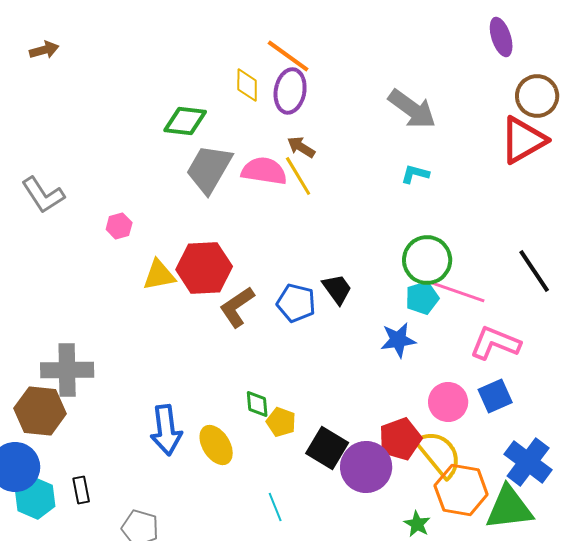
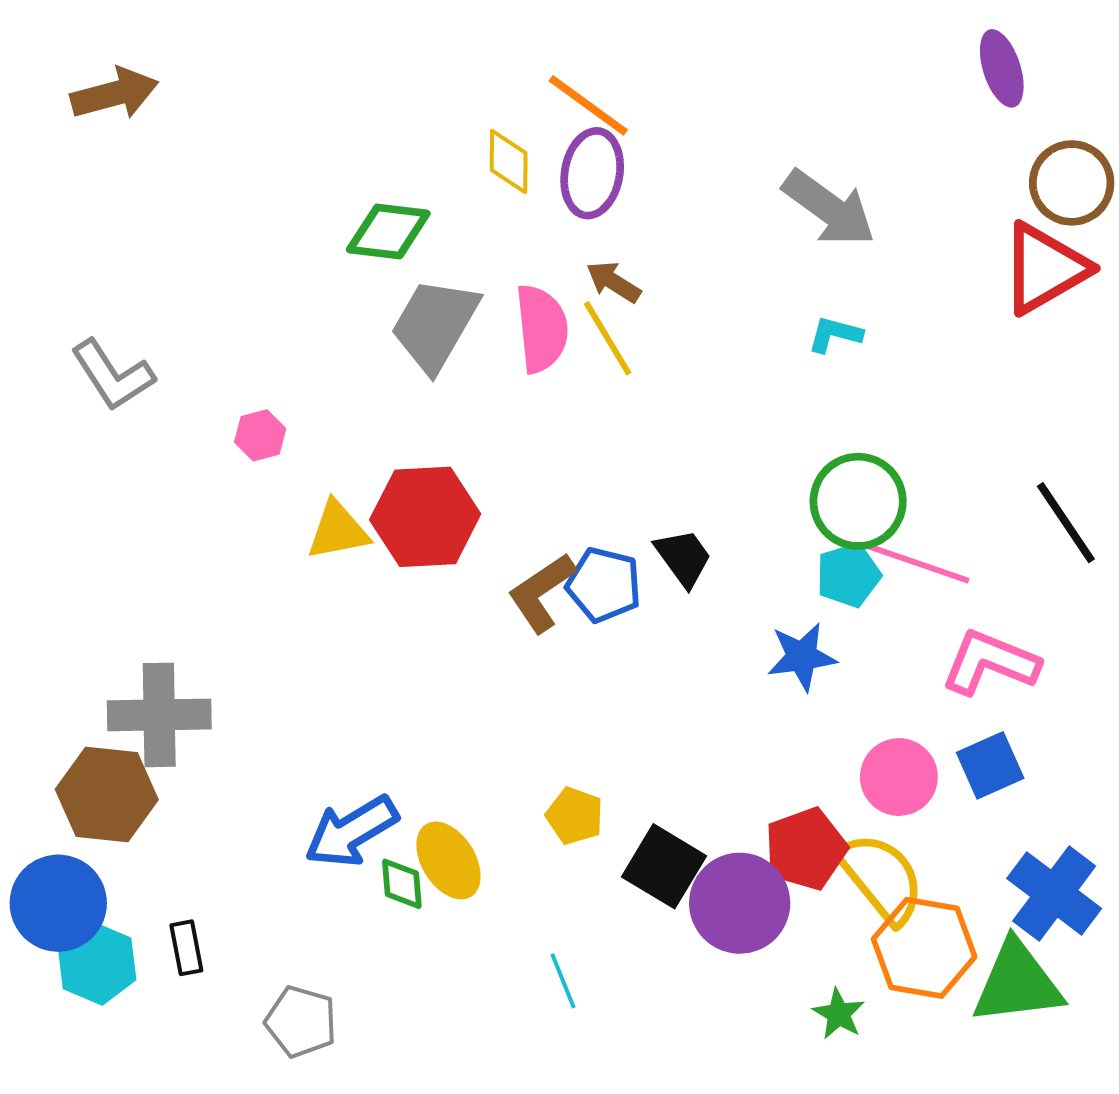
brown arrow: (44, 50) -> (115, 94), size x1.5
pink semicircle: (264, 171) -> (542, 329), turned 75
brown L-shape: (237, 307) -> (542, 593), moved
green diamond: (257, 404) -> (402, 884), moved
blue arrow: (166, 430) -> (351, 831), turned 66

